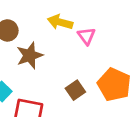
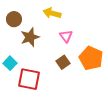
pink triangle: (86, 36) -> (66, 36), moved

